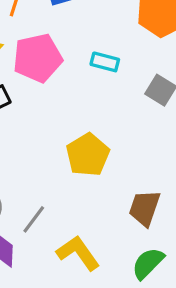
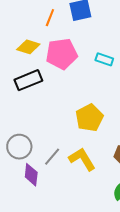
yellow L-shape: (78, 253) -> (82, 159), moved

